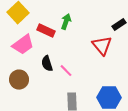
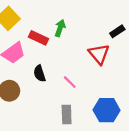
pink line: (66, 71) -> (70, 82), moved

